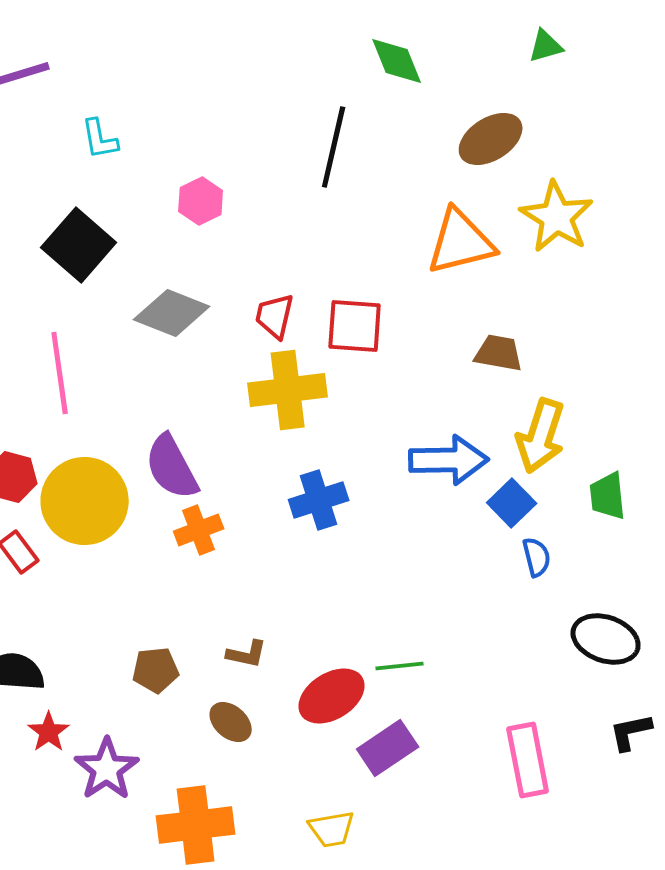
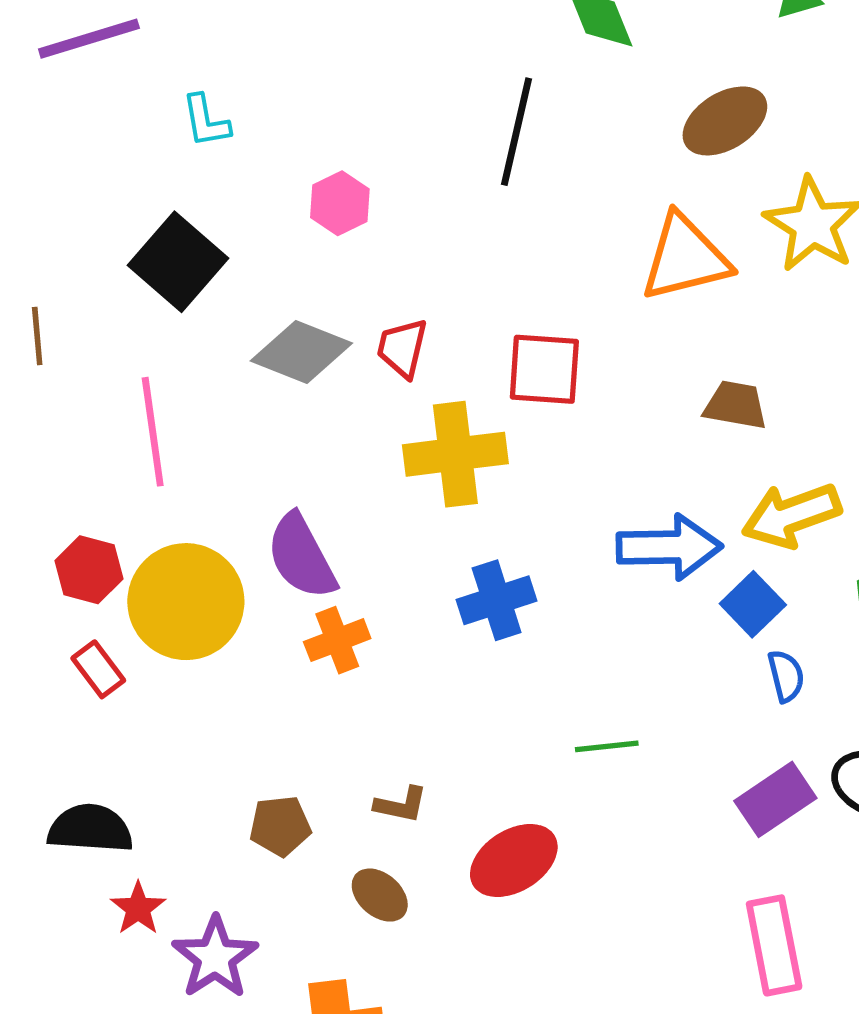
red trapezoid: (275, 316) -> (402, 348), moved
yellow arrow: (541, 436) -> (791, 515), turned 52
green line: (400, 666) -> (607, 746), moved
purple rectangle: (388, 748) -> (775, 799), moved

